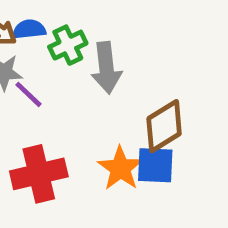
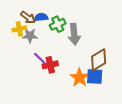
purple line: (28, 94) -> (40, 58), moved
red cross: (39, 174) -> (50, 65), moved, size x0.7

